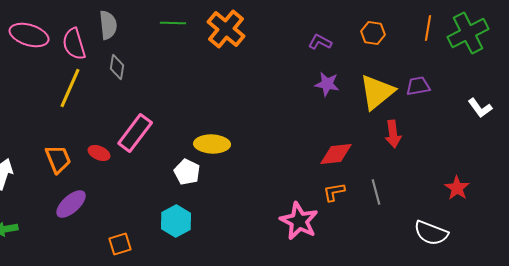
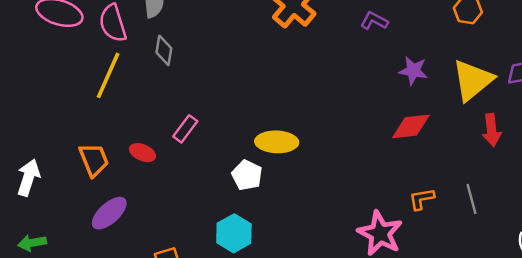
purple L-shape: (320, 42) -> (374, 21), moved
pink rectangle: (135, 133) -> (185, 129), size x0.6
red diamond: (336, 154) -> (411, 126), moved

